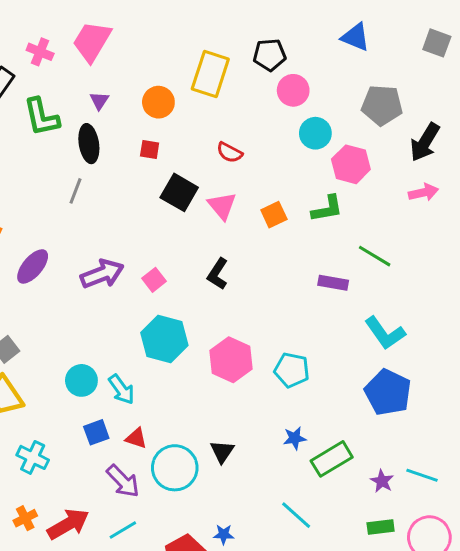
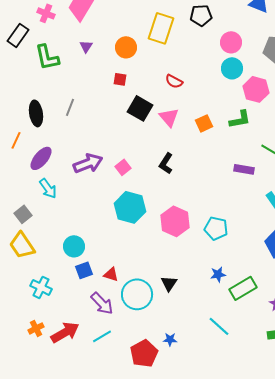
pink circle: (293, 90) -> (231, 42), moved
black ellipse: (89, 144) -> (36, 113), moved
cyan circle: (81, 380) -> (74, 246), moved
cyan arrow: (121, 389) -> (48, 188), moved

